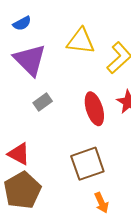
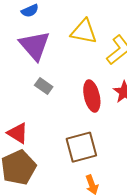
gray rectangle: (43, 102) -> (44, 86), turned 66

